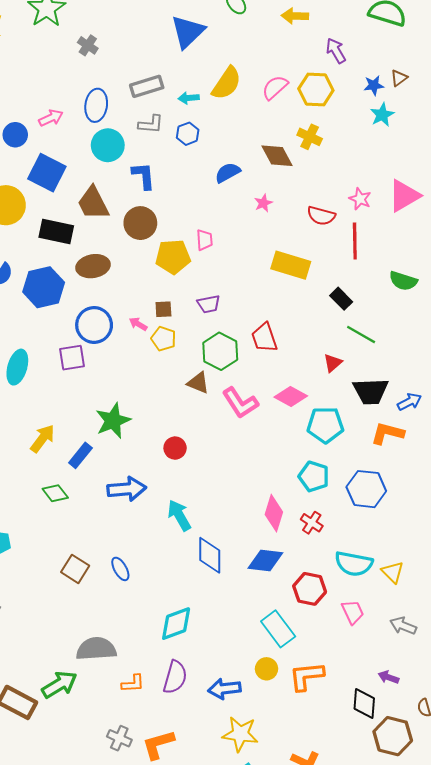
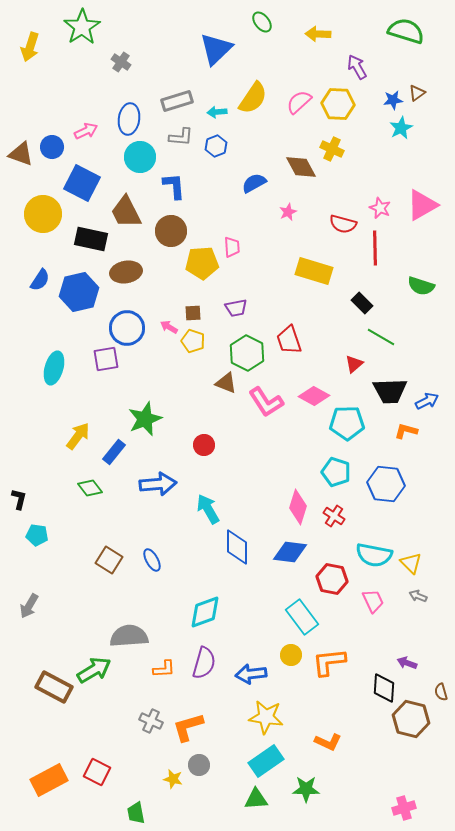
orange L-shape: (387, 433) -> (406, 431), size x0.7
gray arrow: (403, 626) -> (418, 596), moved, size x0.7

